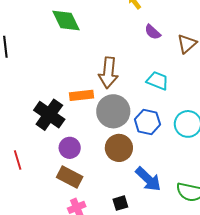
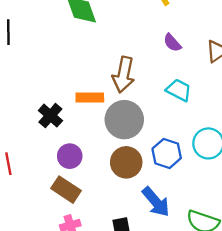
purple semicircle: (153, 32) -> (172, 43), moved
black cross: (49, 115) -> (50, 116), size x0.7
blue hexagon: (147, 122) -> (167, 153), moved

